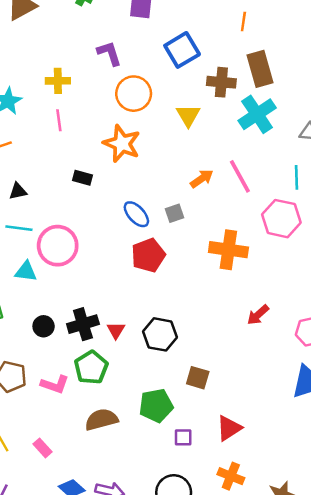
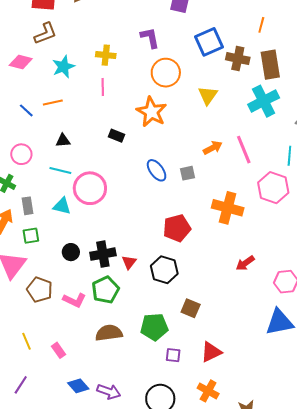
brown cross: (221, 82) -> (238, 59), moved
red pentagon: (148, 255) -> (177, 228), moved

